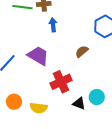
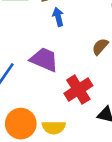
orange circle: (14, 102) -> (21, 124), size x1.5

